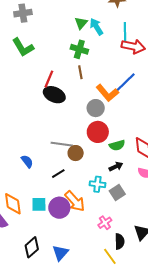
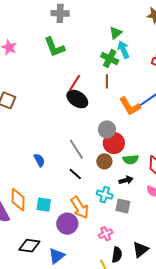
cyan arrow: (96, 27) -> (123, 50), moved
gray circle: (96, 108) -> (107, 129), moved
gray line: (62, 144) -> (76, 149), turned 40
brown circle: (76, 153) -> (104, 161), moved
black line: (58, 174) -> (75, 174), moved, turned 64
gray square: (117, 192) -> (123, 206), turned 35
purple circle: (59, 208) -> (67, 224), moved
black diamond: (32, 247) -> (29, 246), turned 40

